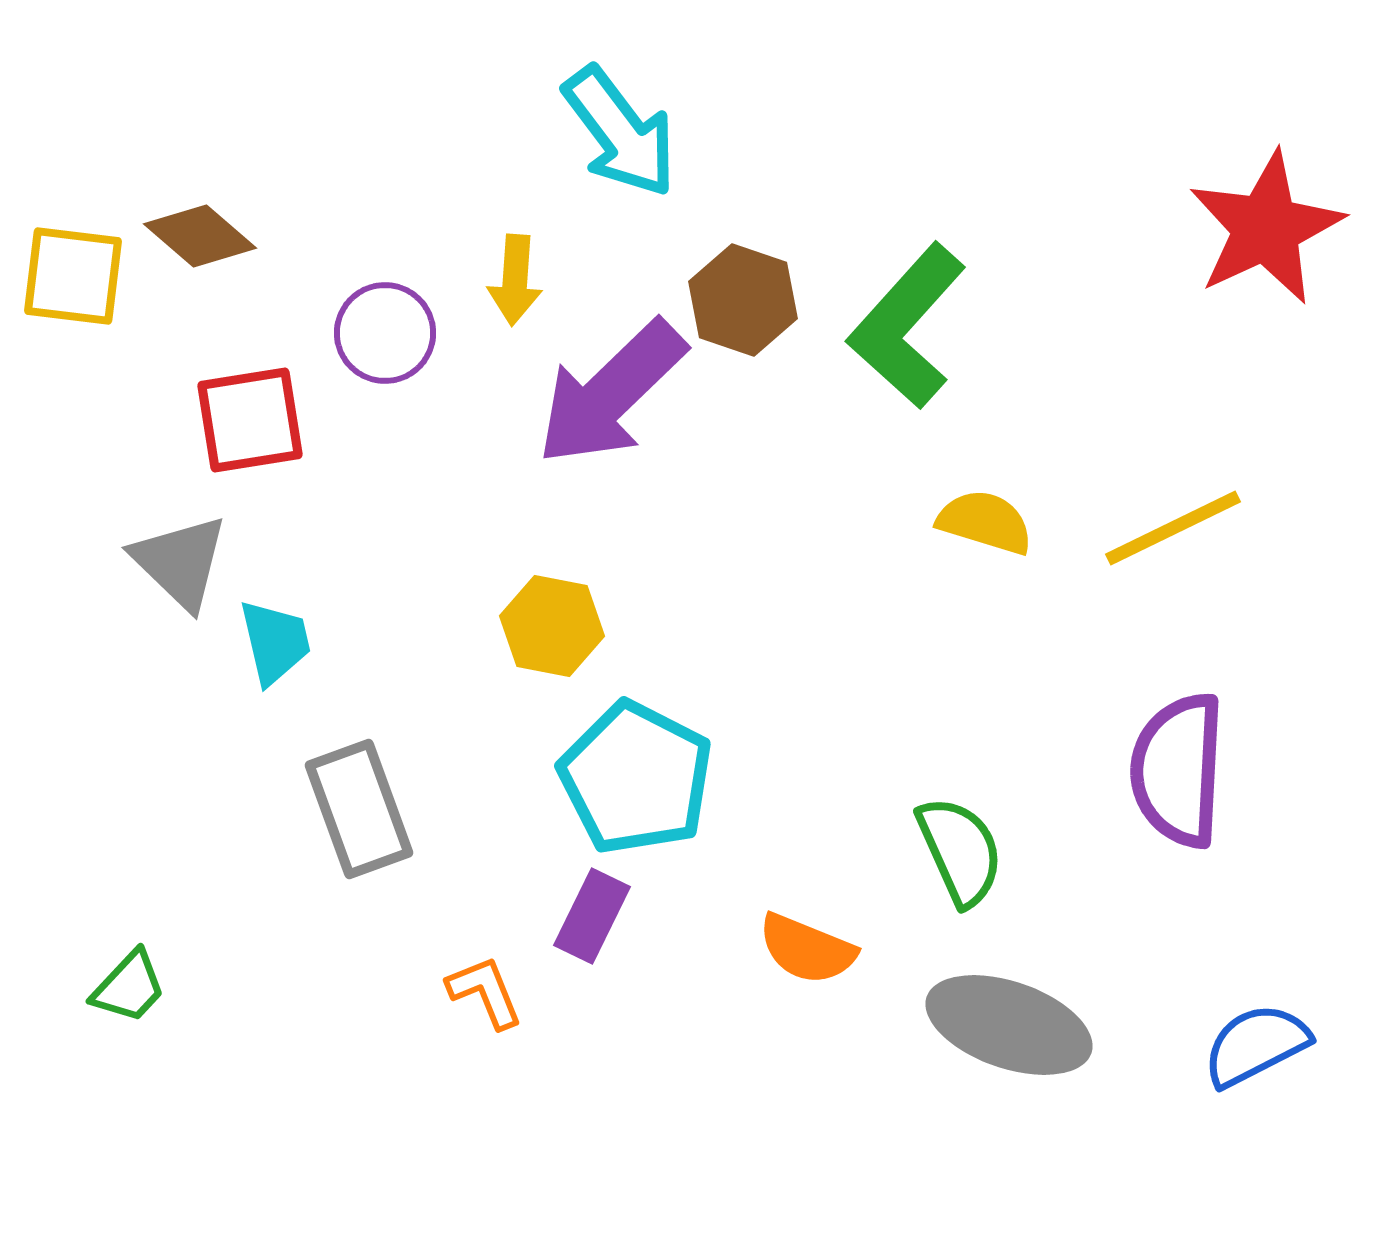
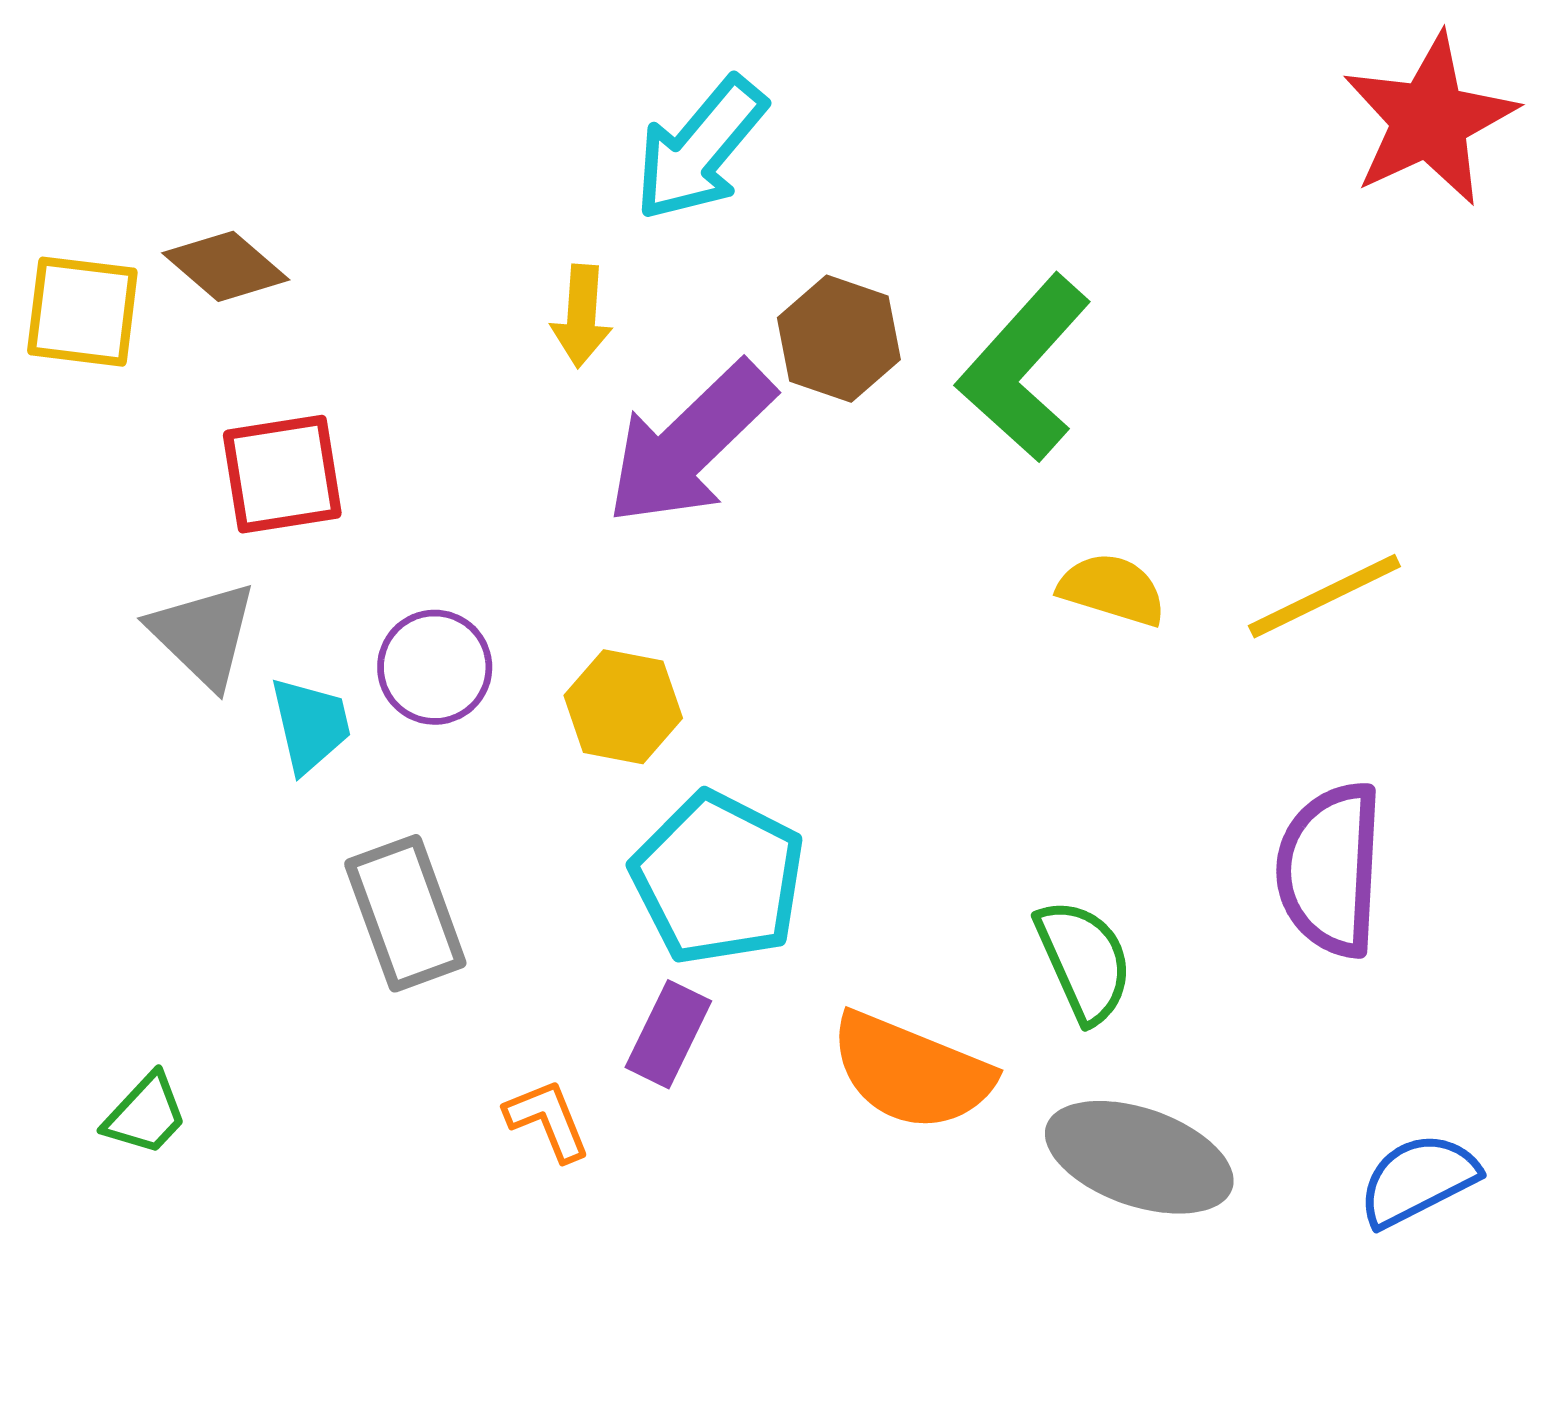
cyan arrow: (620, 132) -> (700, 149), turned 77
red star: (1266, 228) -> (1429, 120), moved
purple circle: (385, 333) -> (435, 667), moved
orange semicircle: (807, 949) -> (911, 1071), size x1.5

